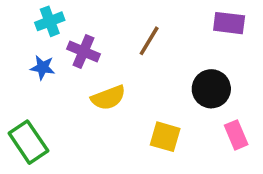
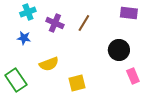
purple cross: (83, 51) -> (55, 23), moved
yellow semicircle: (108, 98) -> (49, 64), moved
yellow square: (165, 137) -> (77, 83), moved, turned -30

